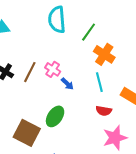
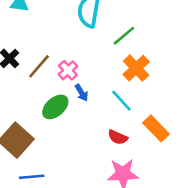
cyan line: (99, 82) -> (121, 101), turned -42
green ellipse: (55, 116) -> (55, 107), moved

